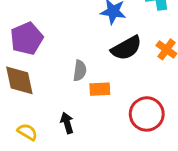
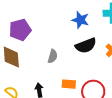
orange rectangle: (100, 89) -> (69, 84), moved

